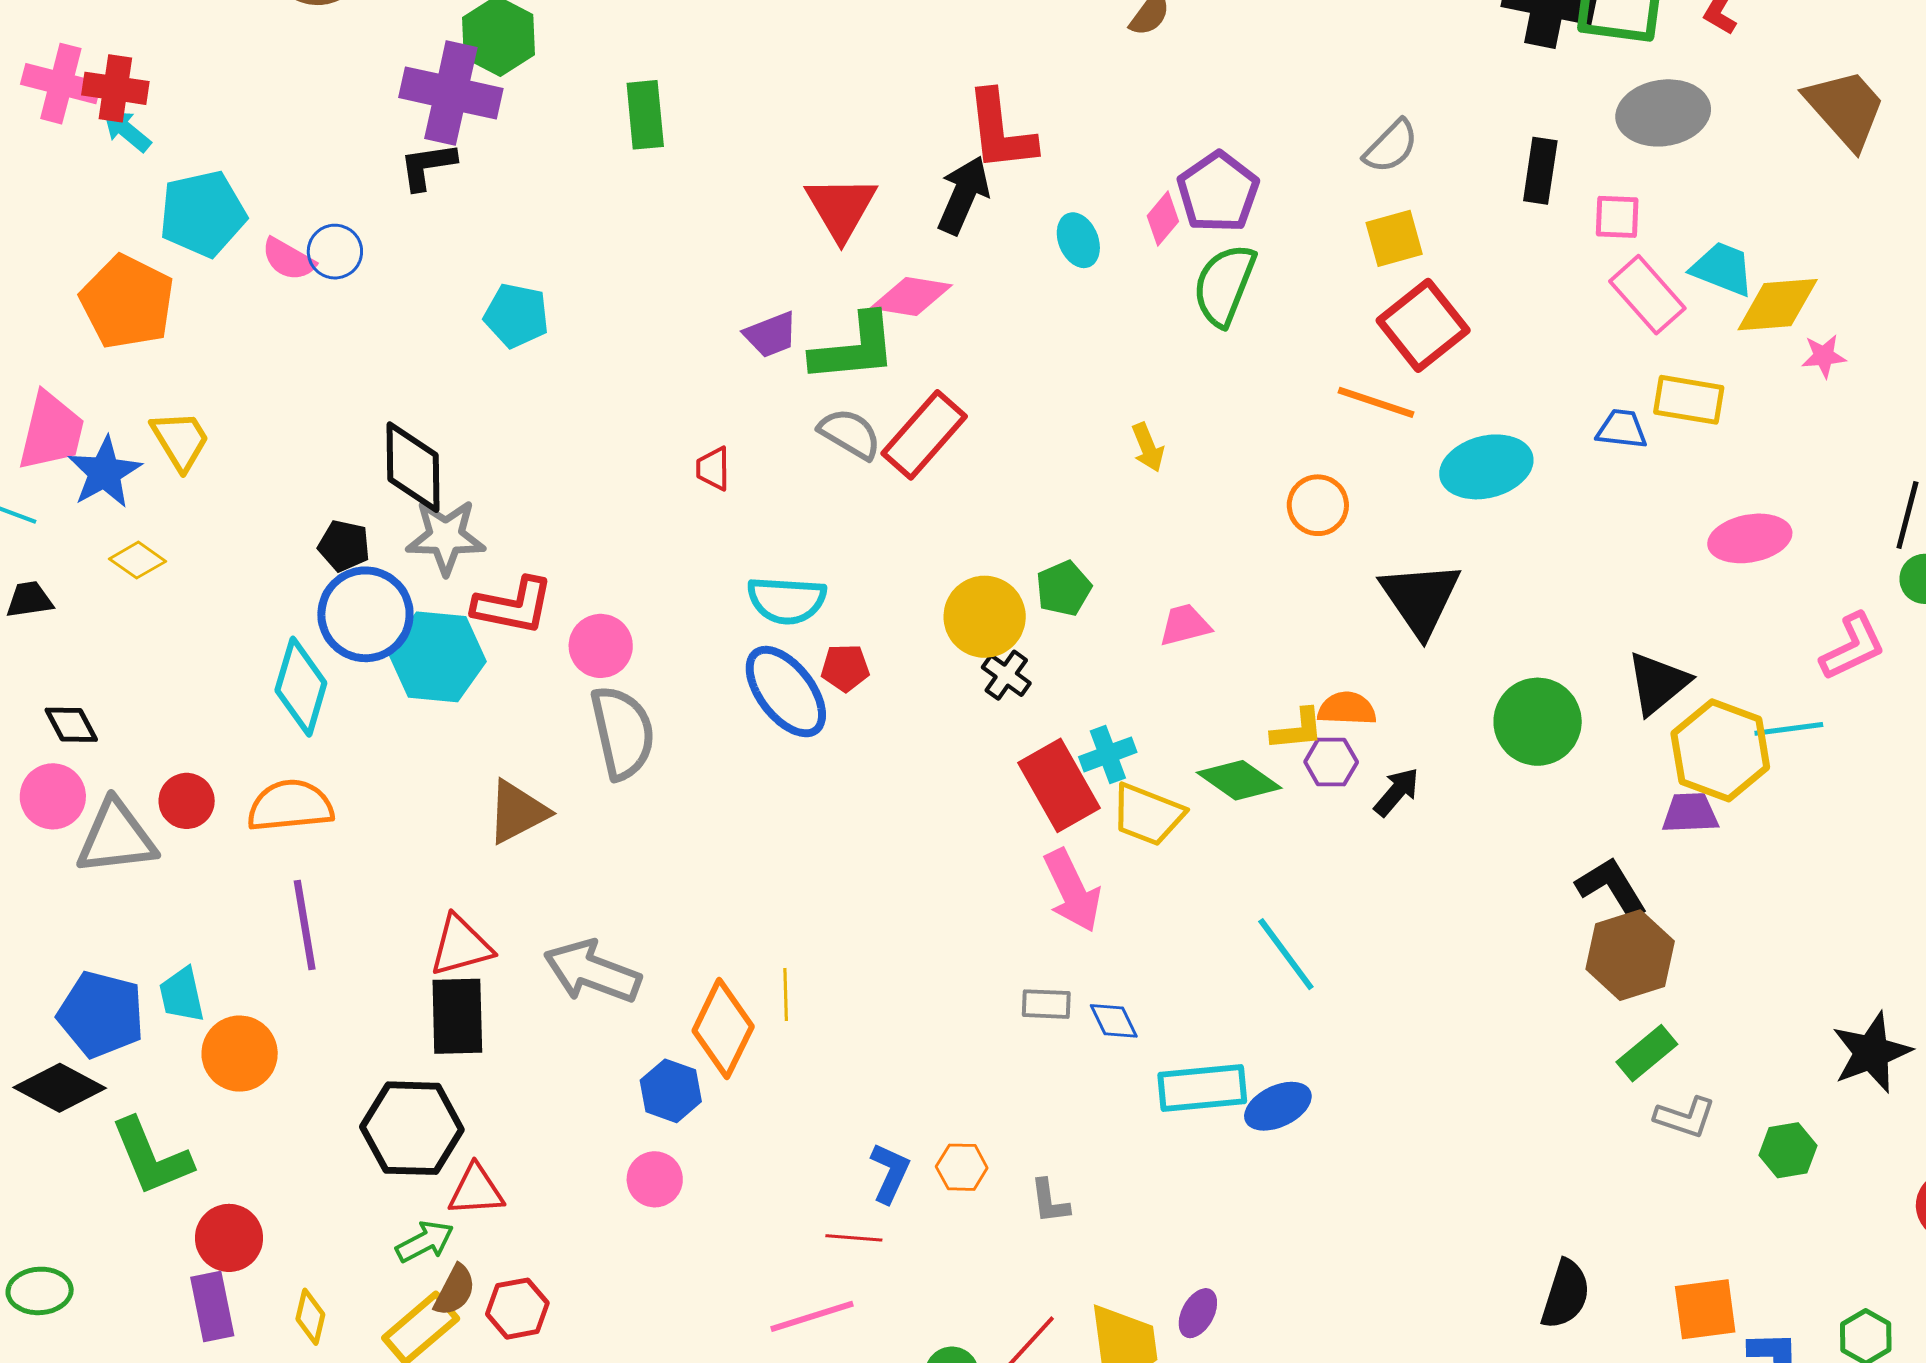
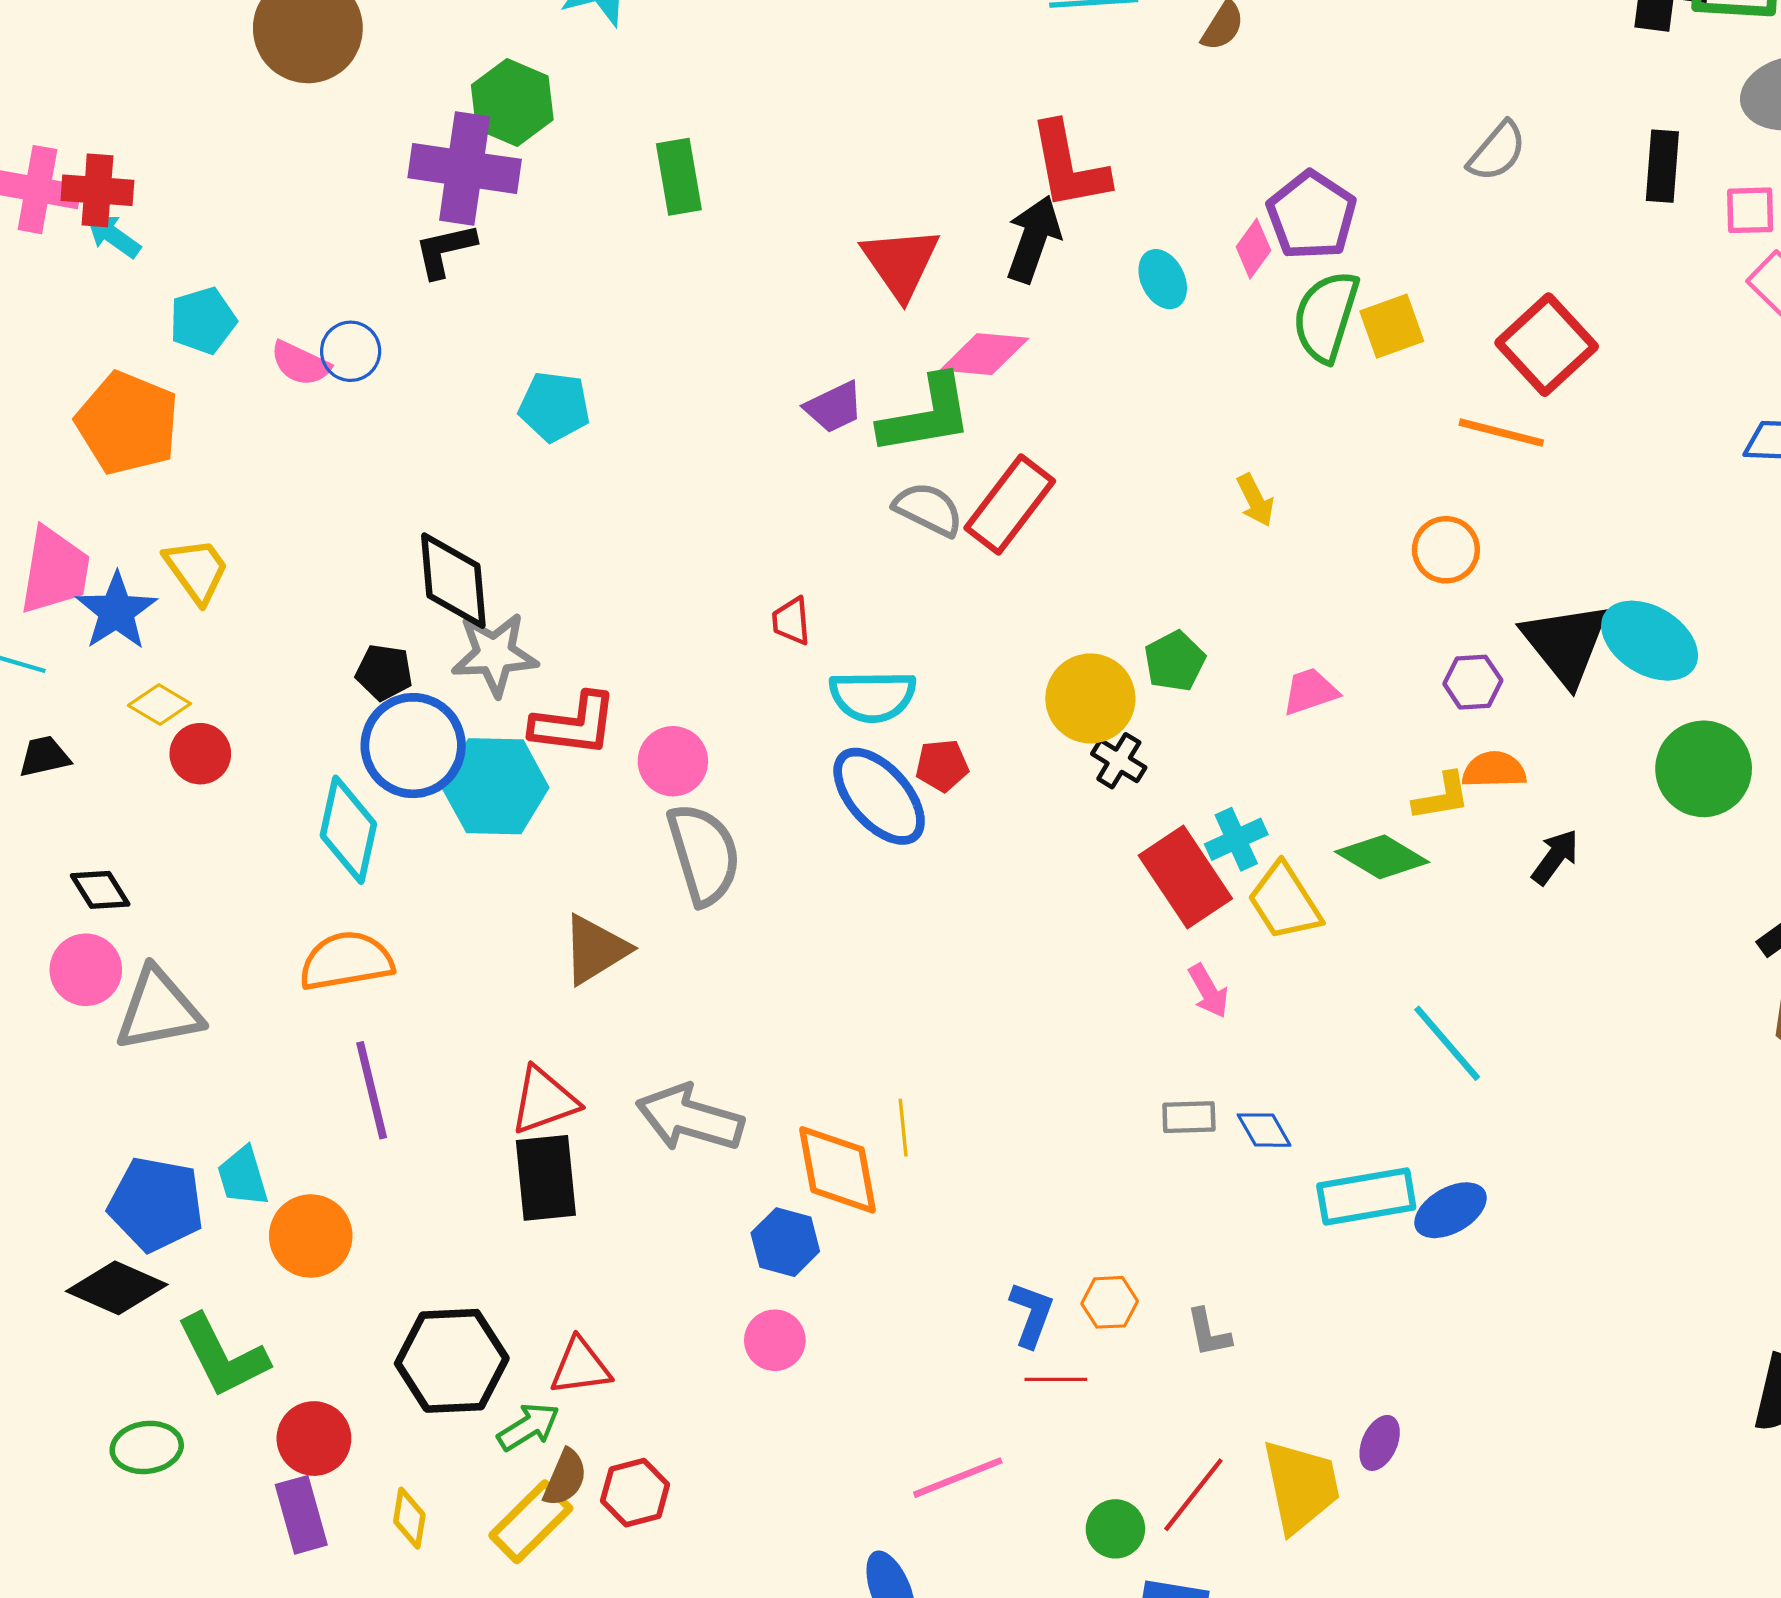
cyan pentagon: (203, 214) -> (203, 321), size x0.7
yellow square: (1394, 238) -> (1392, 326), moved
cyan ellipse: (1486, 467) -> (1650, 641), moved, turned 50
red trapezoid: (713, 469) -> (791, 621), moved
purple hexagon: (1331, 762) -> (1473, 682), moved
red circle: (187, 801) -> (200, 754), moved
yellow trapezoid: (1148, 815) -> (1285, 902), turned 40
pink arrow: (1072, 891) -> (1208, 991), size x0.6
orange diamond: (723, 1029) -> (838, 1170), turned -32
black hexagon: (412, 1128) -> (452, 1361), moved
red line: (854, 1238) -> (1056, 1379), moved
green ellipse: (40, 1291) -> (147, 1447), moved

